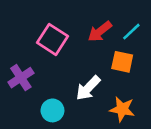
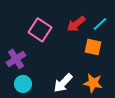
white arrow: (88, 88) -> (63, 83), moved
cyan circle: (52, 110) -> (23, 84), moved

